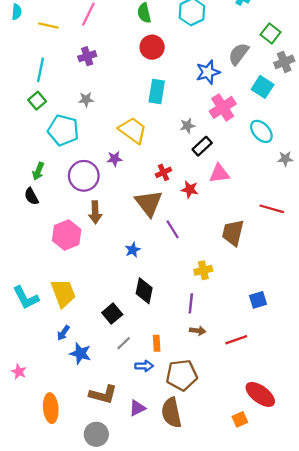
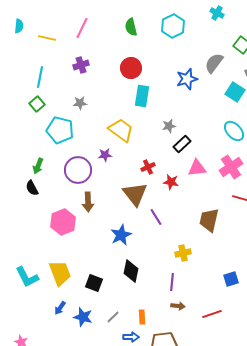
red circle: (152, 47) -> (131, 68), moved
pink cross: (223, 107) -> (231, 167), moved
blue star: (133, 250) -> (121, 235), size x1.5
black square: (112, 314) -> (94, 283), moved, turned -30
blue star: (80, 353) -> (83, 317), moved

